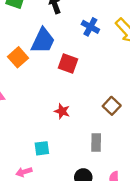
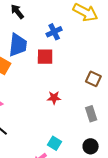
blue cross: (90, 27) -> (54, 32), moved, turned -35
cyan square: (42, 148) -> (54, 143), moved, turned -32

